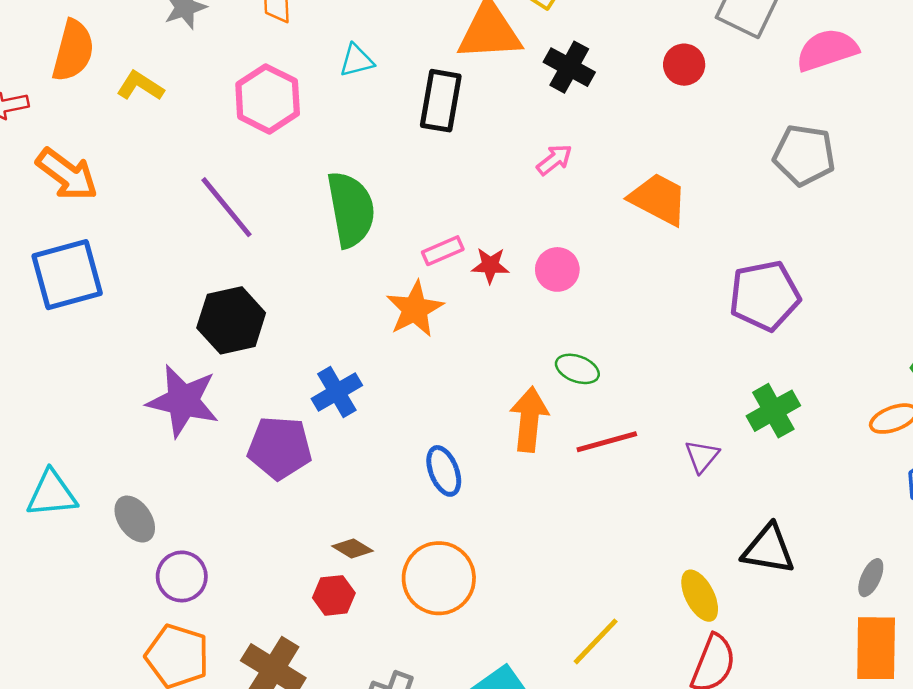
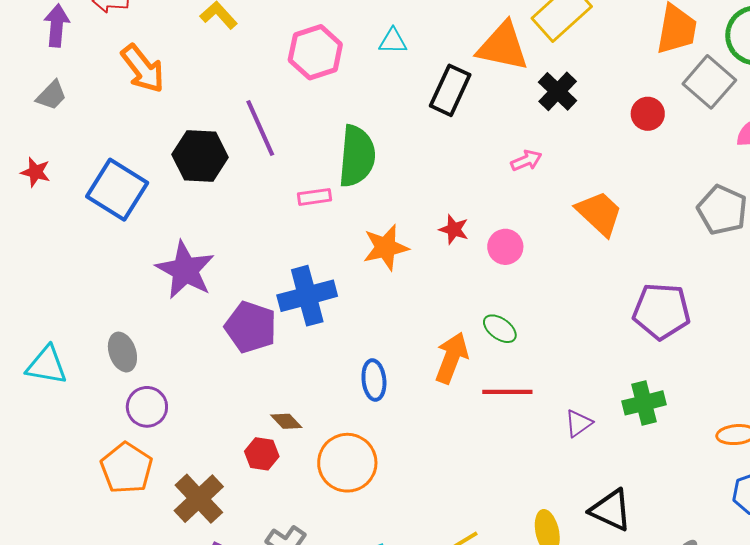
pink rectangle: (443, 251) -> (314, 197), moved
blue square: (67, 275) -> (117, 190), moved, turned 32
black hexagon: (231, 320) -> (200, 156), moved
blue cross: (337, 392) -> (307, 296), size x1.4
cyan triangle: (52, 494) -> (47, 365), moved

